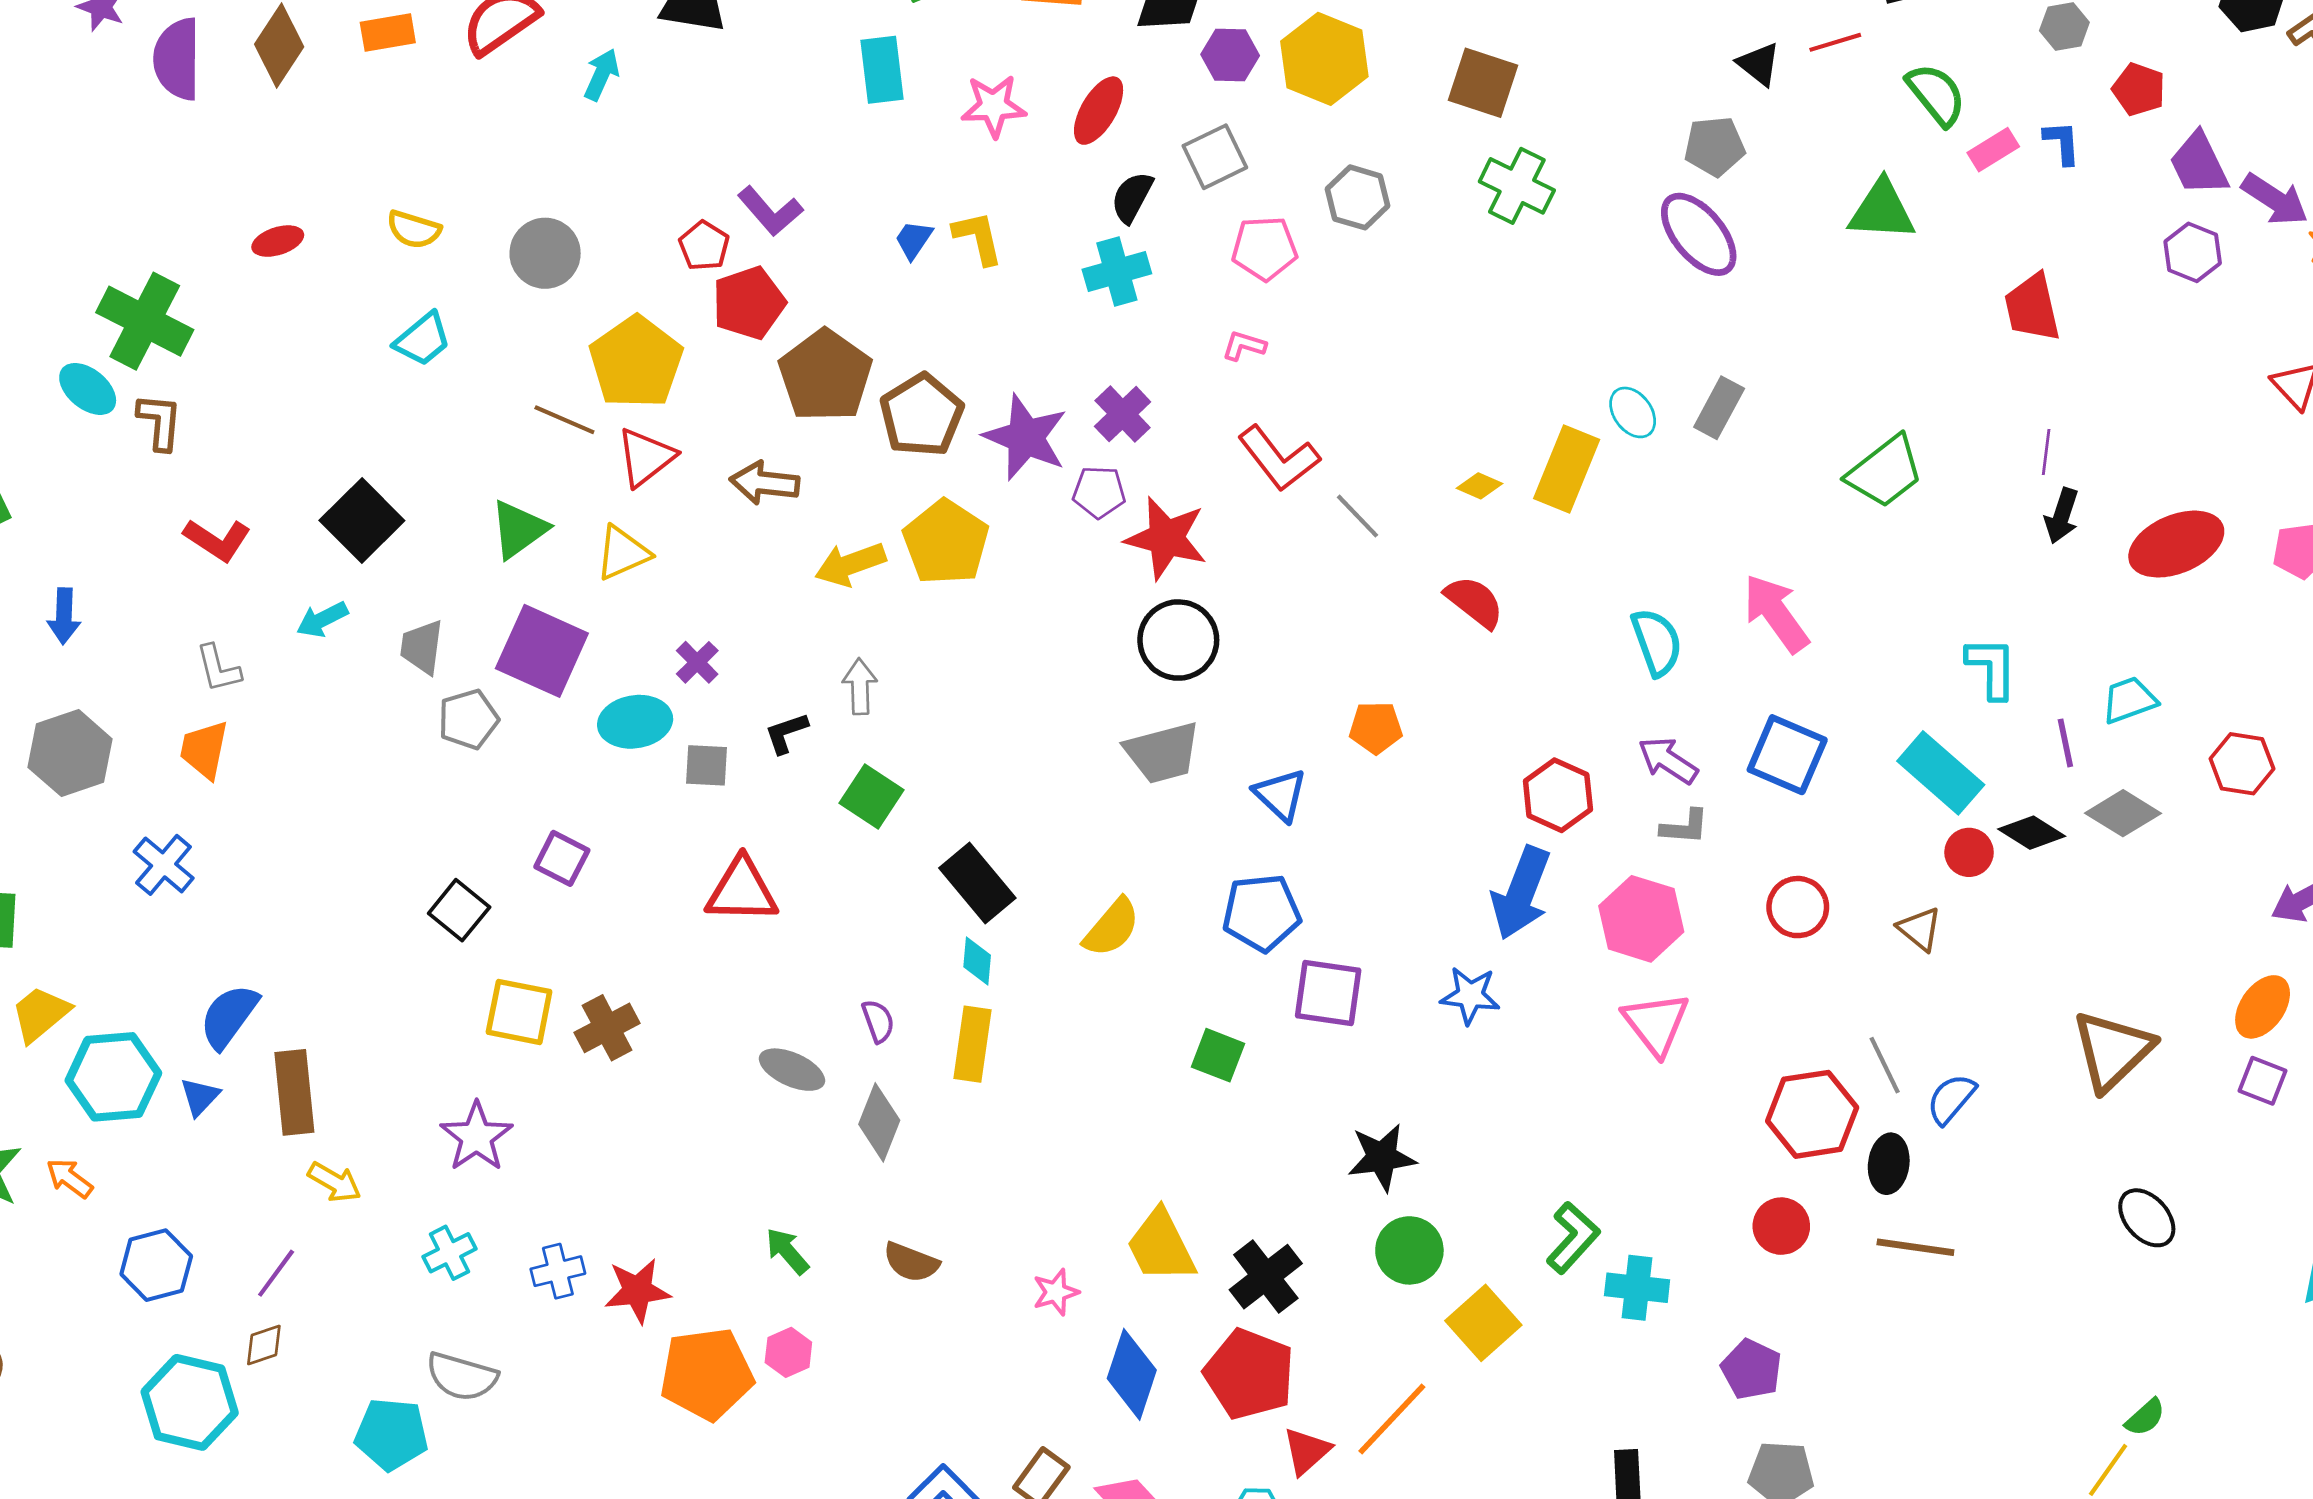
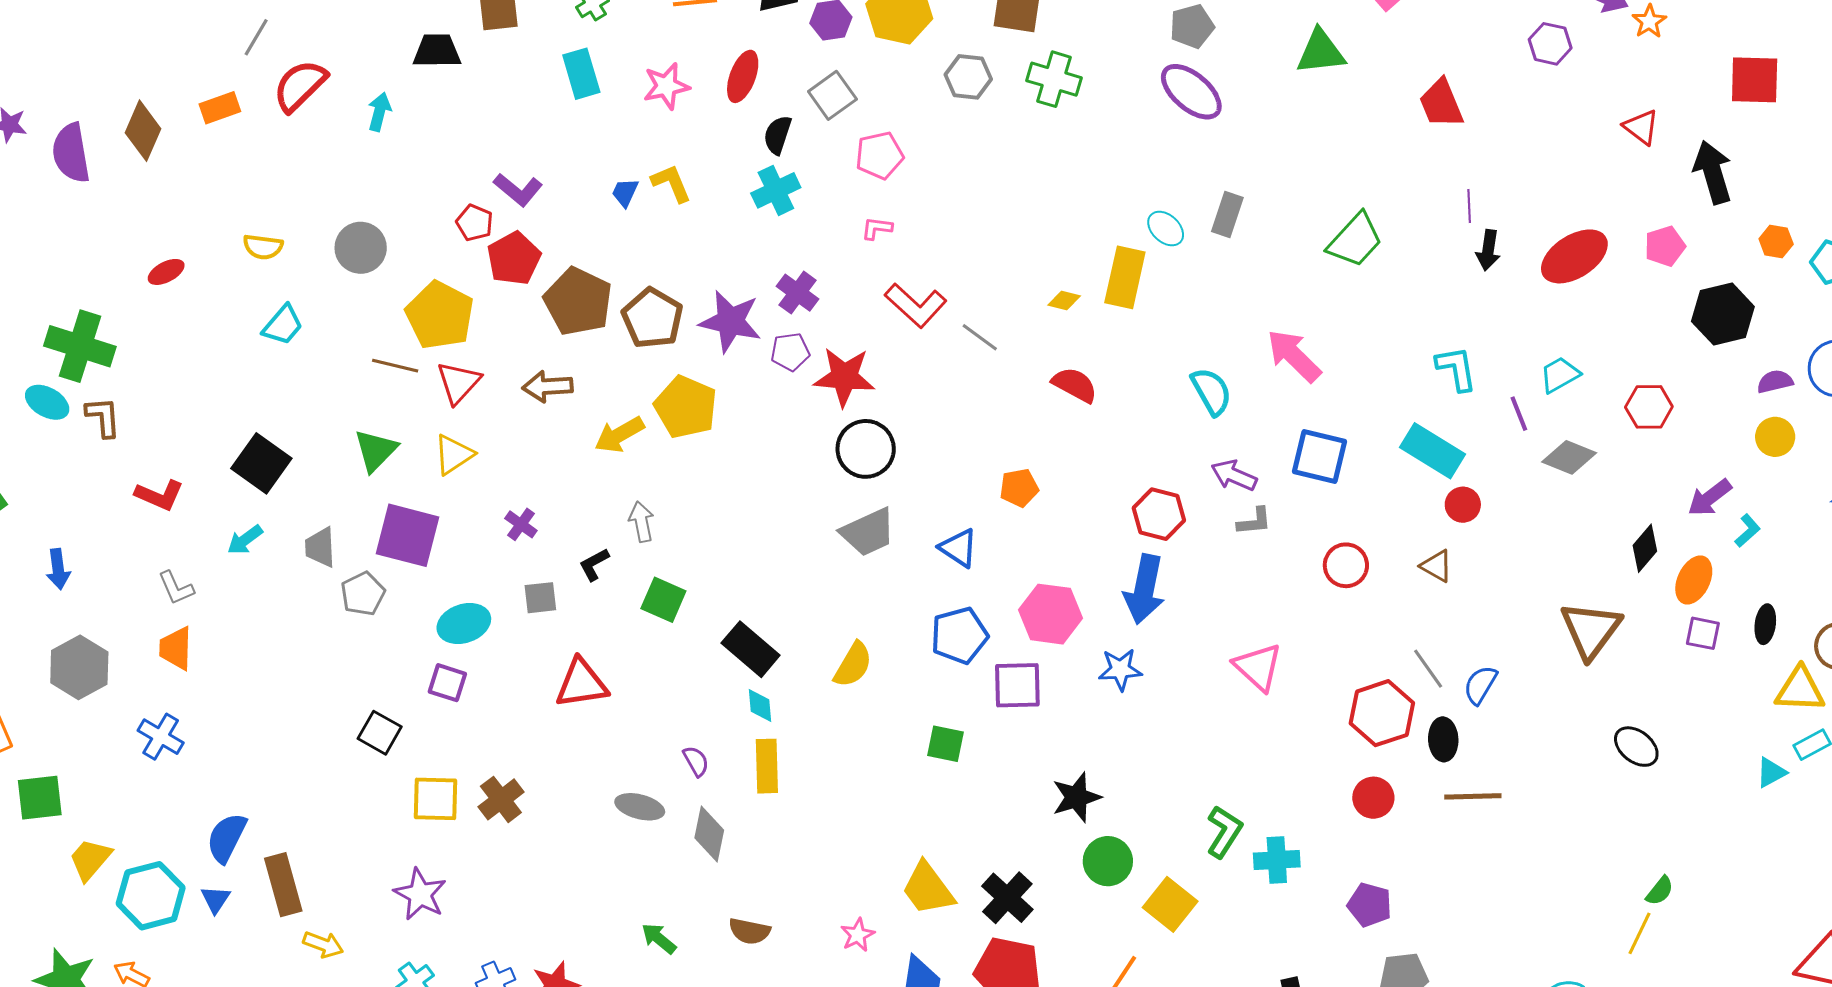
gray hexagon: (1358, 197) -> (968, 77), moved
cyan ellipse: (635, 722) -> (464, 624), moved
black diamond: (2032, 833) -> (1645, 548), moved, turned -72
pink hexagon: (1641, 919) -> (1051, 614), moved

